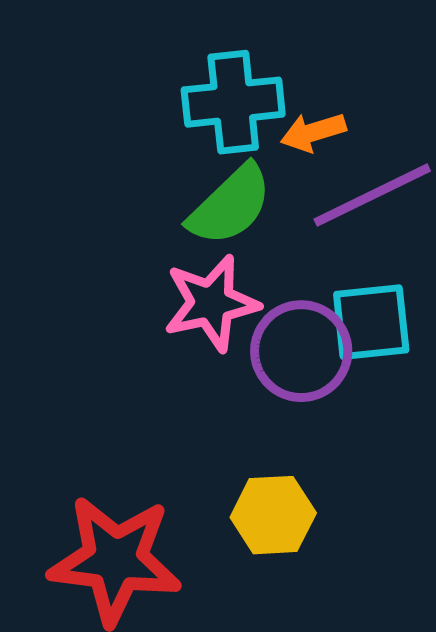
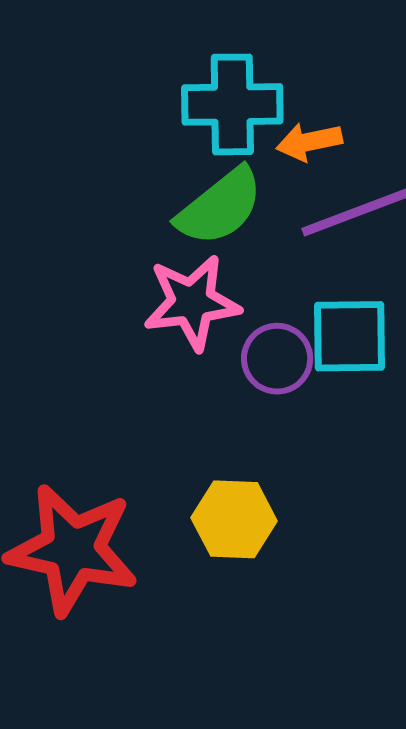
purple circle: (301, 351) -> (277, 359), size x0.7

